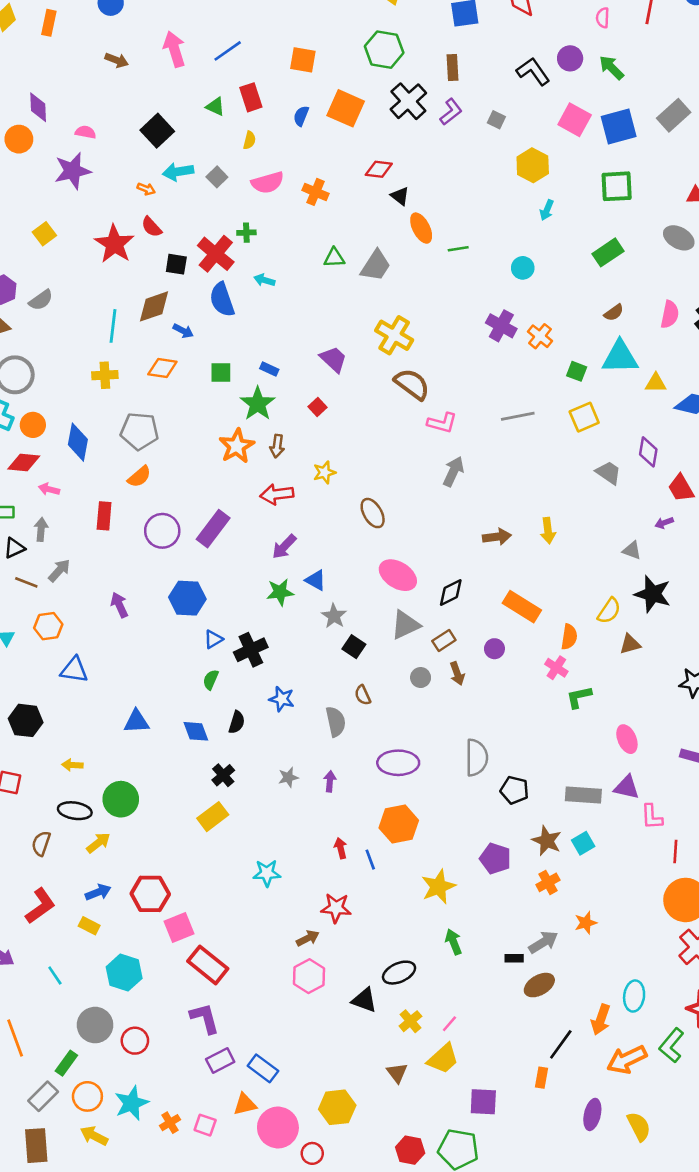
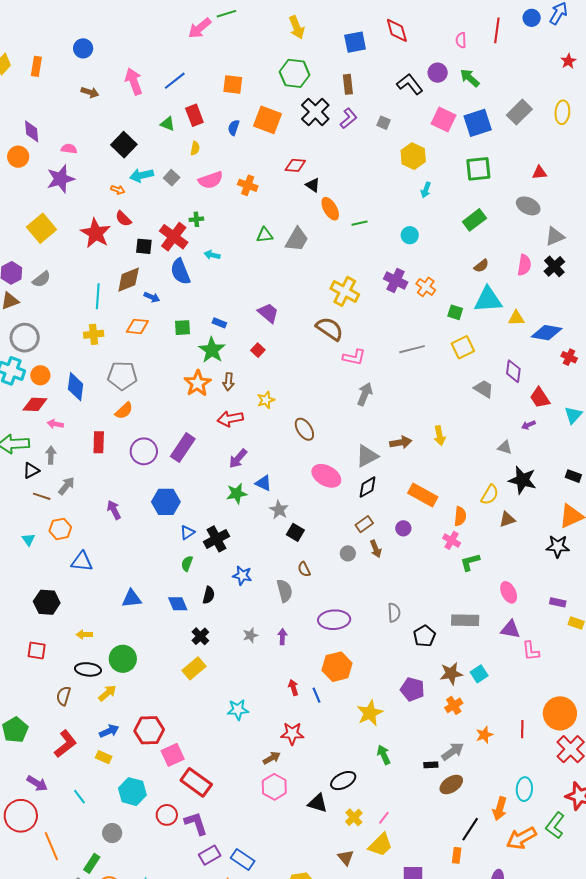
yellow square: (44, 234) -> (42, 228), size x1.6
yellow cross: (394, 335) -> (345, 291), moved
gray triangle: (405, 625) -> (367, 456), moved
gray semicircle: (477, 758) -> (394, 613), size x0.7
black pentagon: (515, 790) -> (424, 636), turned 30
gray rectangle: (583, 795) -> (465, 620), moved
brown star: (547, 841) -> (451, 673), turned -30
red line: (675, 851) -> (522, 729), moved
gray circle: (95, 1025) -> (112, 833), size x0.7
red circle: (135, 1041) -> (167, 815), moved

